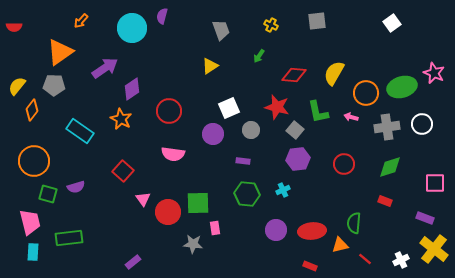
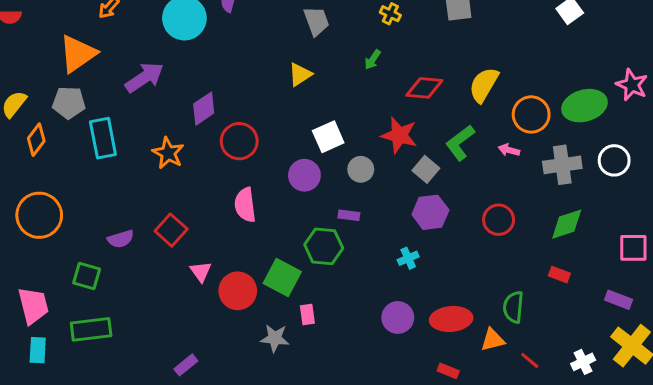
purple diamond: (132, 89) -> (204, 109), moved
green L-shape: (318, 112) -> (460, 143), turned 65
cyan rectangle: (80, 131) -> (103, 138), moved, turned 44
pink semicircle: (173, 154) -> (245, 205), turned 75
purple semicircle: (76, 187) -> (121, 239), moved
green square: (48, 194) -> (87, 276), moved
green hexagon: (247, 194) -> (324, 246), moved
green square: (198, 203) -> (282, 277), turned 30

